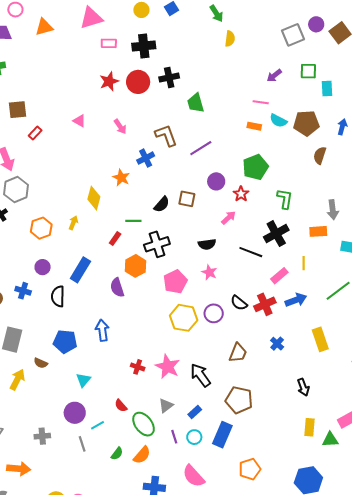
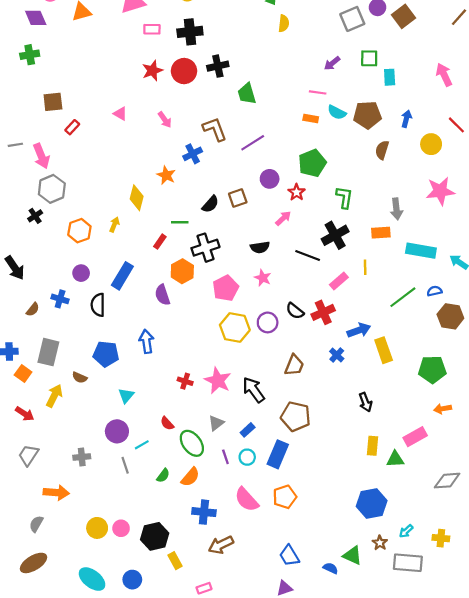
brown square: (187, 199) -> (238, 198), turned -30
blue arrow: (296, 300) -> (359, 330), moved
orange pentagon: (250, 469) -> (285, 497), moved

